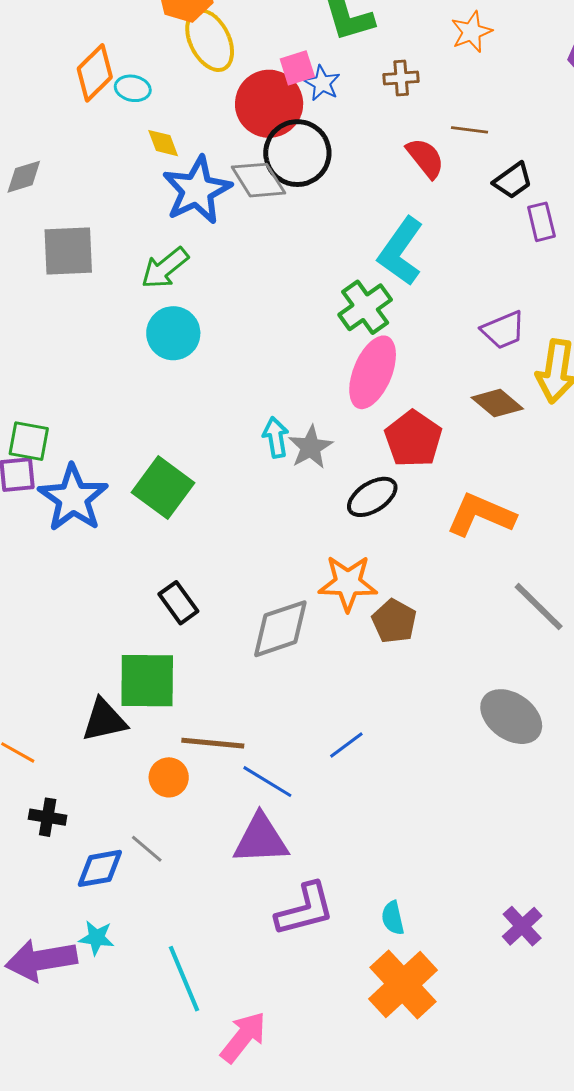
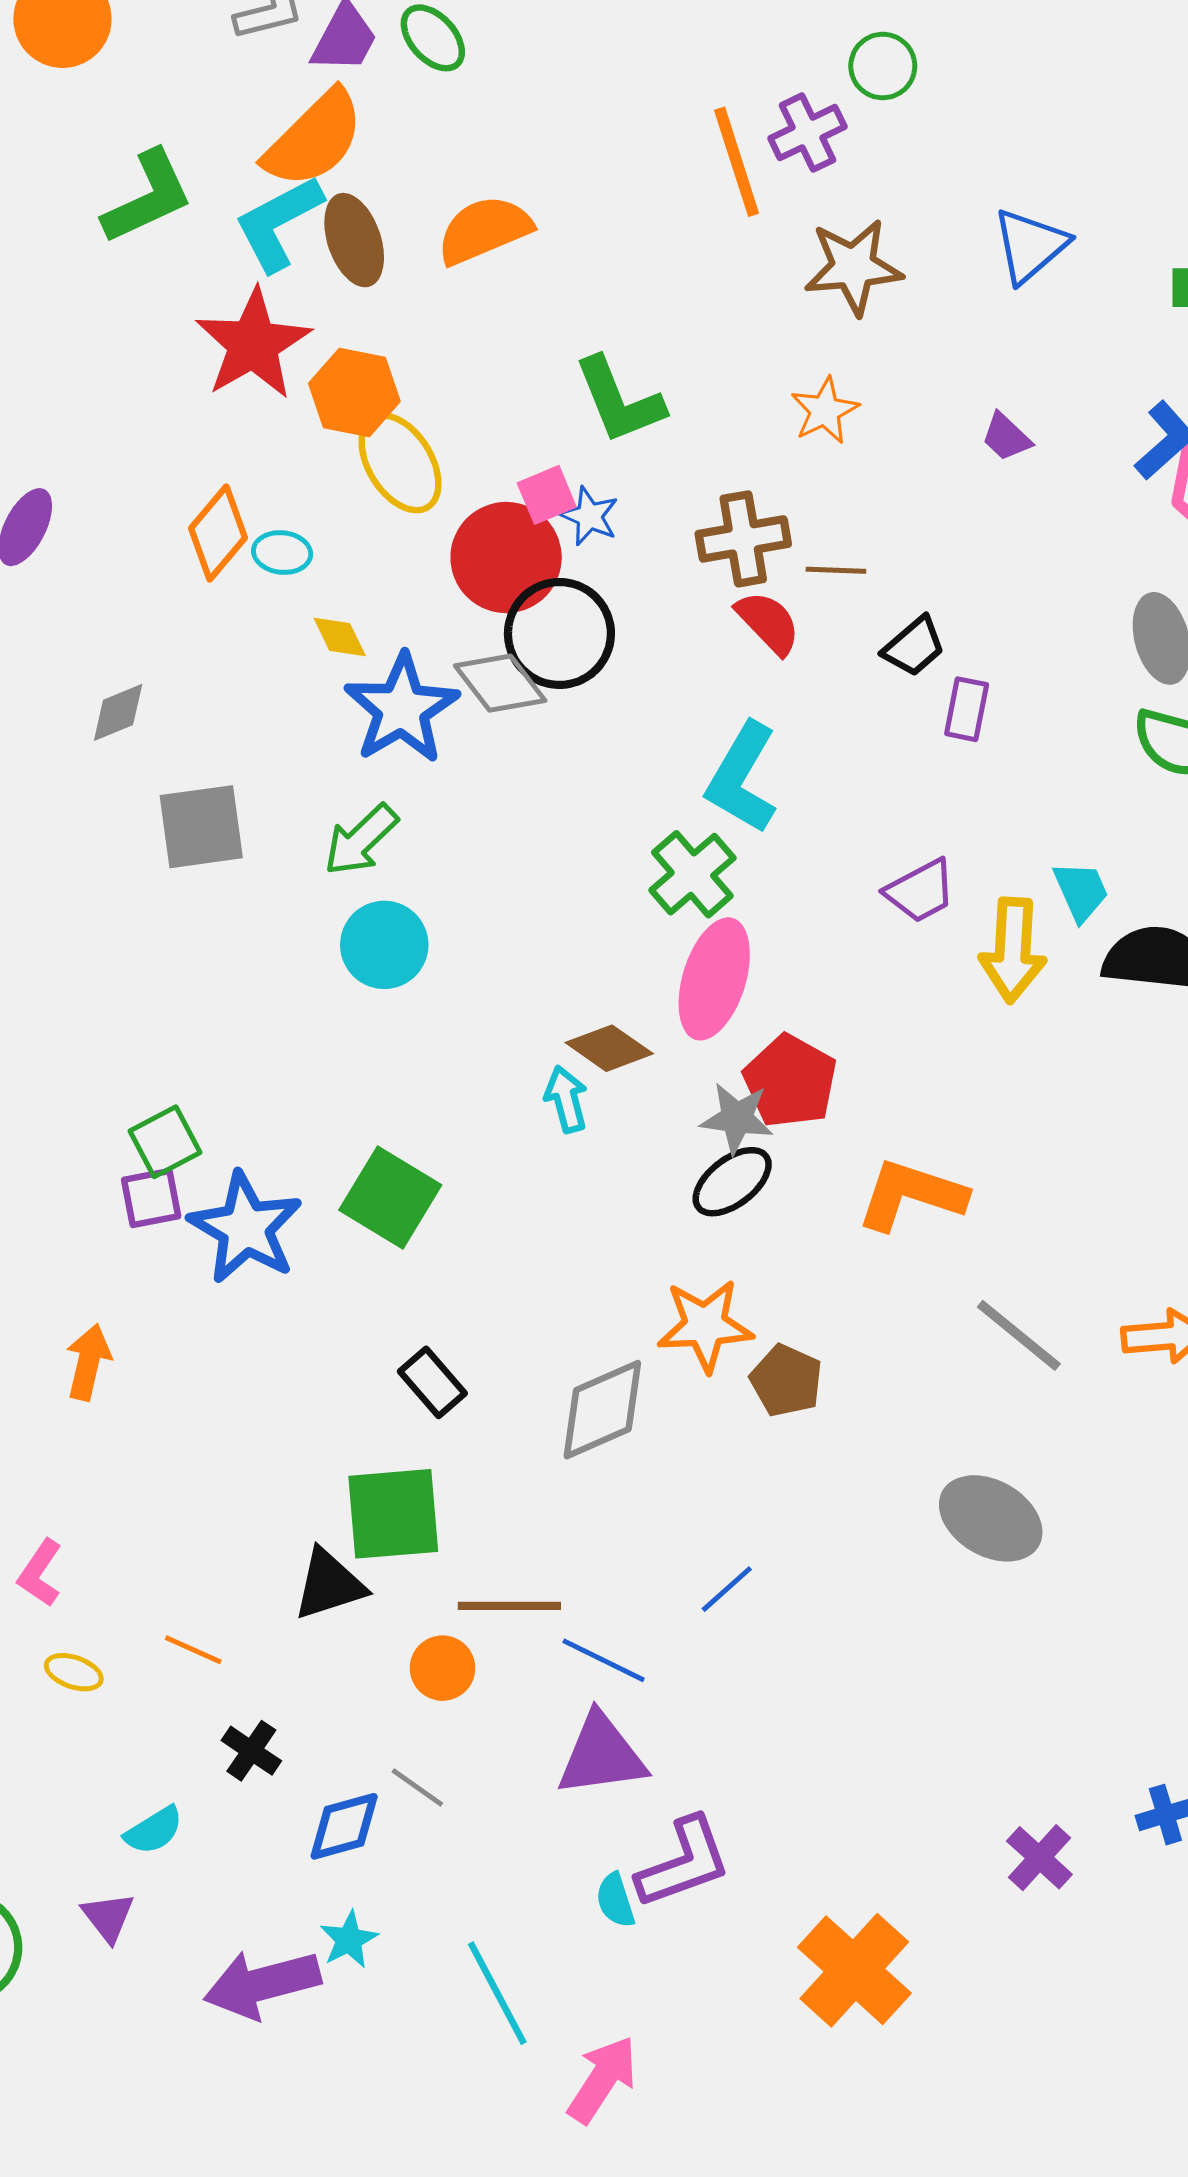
brown cross: (401, 78) -> (743, 539), moved, size x1.6
purple rectangle: (541, 222) -> (967, 709), turned 30
brown diamond: (497, 403) -> (609, 1048), moved
green square: (29, 441) -> (165, 1142), turned -33
gray star: (311, 447) -> (737, 1118), moved, turned -30
black cross: (48, 817) -> (251, 1751), turned 30
cyan semicircle: (393, 918) -> (615, 1900), moved
cyan star: (97, 938) -> (349, 1940), turned -30

